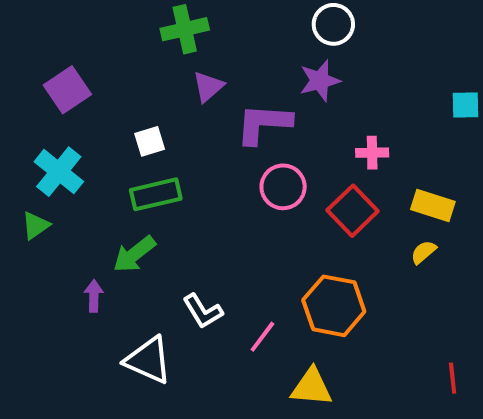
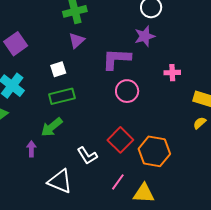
purple triangle: (208, 87) -> (77, 40), moved
red square: (353, 211) -> (120, 140), moved
pink line: (262, 337) -> (118, 182), moved

